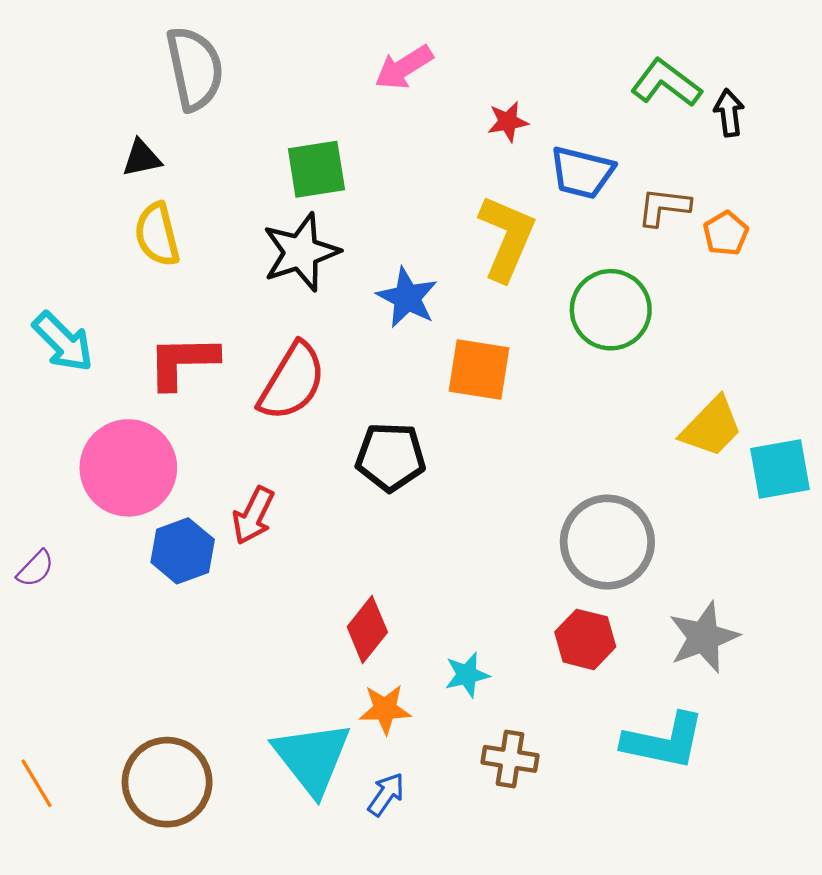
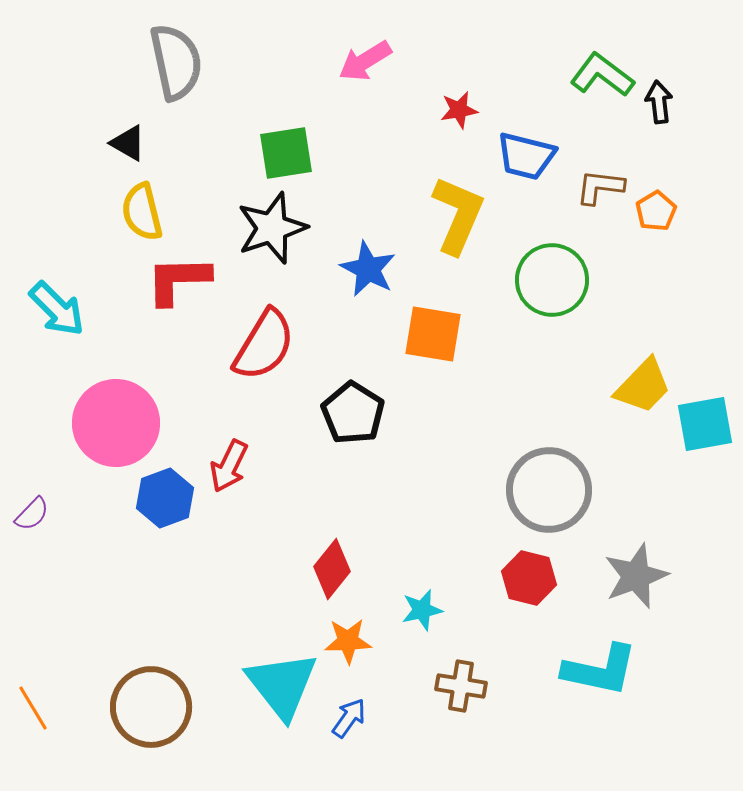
black triangle: (142, 158) -> (128, 143), turned 42
red L-shape: (183, 362) -> (178, 280), moved
black pentagon: (391, 457) -> (353, 413), turned 30

